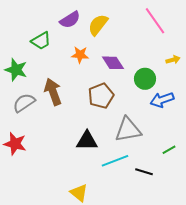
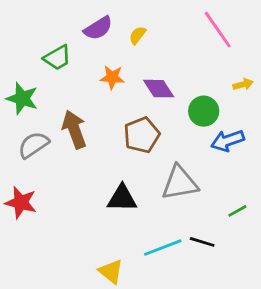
yellow semicircle: (98, 25) -> (138, 35), size x0.6
cyan line: (115, 161) -> (163, 248), moved

